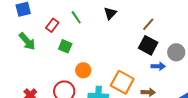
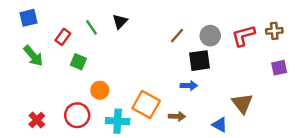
black triangle: (110, 13) -> (120, 21), moved
black square: (148, 45) -> (200, 61), moved, turned -36
gray circle: (176, 52) -> (210, 36), moved

